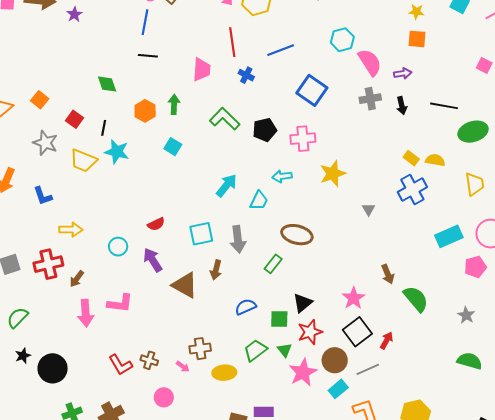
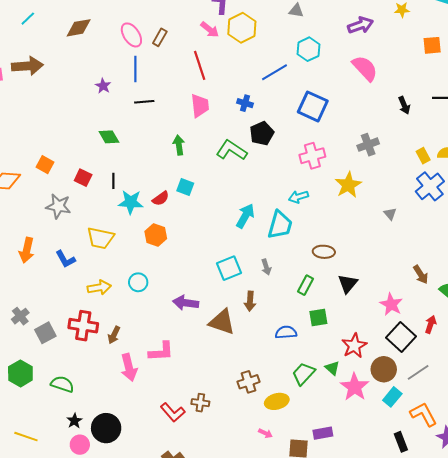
purple star: (74, 14) -> (103, 86), moved
orange square: (417, 39) -> (432, 45), moved
cyan hexagon: (342, 40) -> (308, 49), moved
red line: (232, 42) -> (200, 65), moved
purple arrow: (403, 73) -> (360, 25), moved, size x1.4
gray cross: (370, 99) -> (368, 145), moved
orange hexagon: (145, 111) -> (156, 235), moved
black pentagon: (265, 130) -> (262, 133), moved
yellow rectangle: (411, 158) -> (423, 156), turned 35
yellow trapezoid: (83, 161) -> (100, 238), moved
cyan trapezoid: (259, 201) -> (280, 225), size x1.4
red semicircle: (156, 224) -> (161, 198), moved
brown ellipse: (297, 235) -> (324, 252), size x0.7
gray arrow: (238, 239) -> (266, 267), size x0.6
cyan circle: (118, 247) -> (138, 282), moved
purple arrow: (153, 260) -> (186, 303), turned -40
red cross: (48, 264) -> (83, 326), turned 32
black triangle: (303, 303) -> (348, 284), moved
blue semicircle: (246, 307) -> (286, 332), turned 30
green semicircle: (18, 318) -> (62, 384), turned 75
green square: (279, 319) -> (318, 318), moved
red arrow: (387, 340) -> (431, 324), moved
pink arrow: (183, 366) -> (265, 433), moved
pink circle: (164, 397) -> (80, 445), moved

